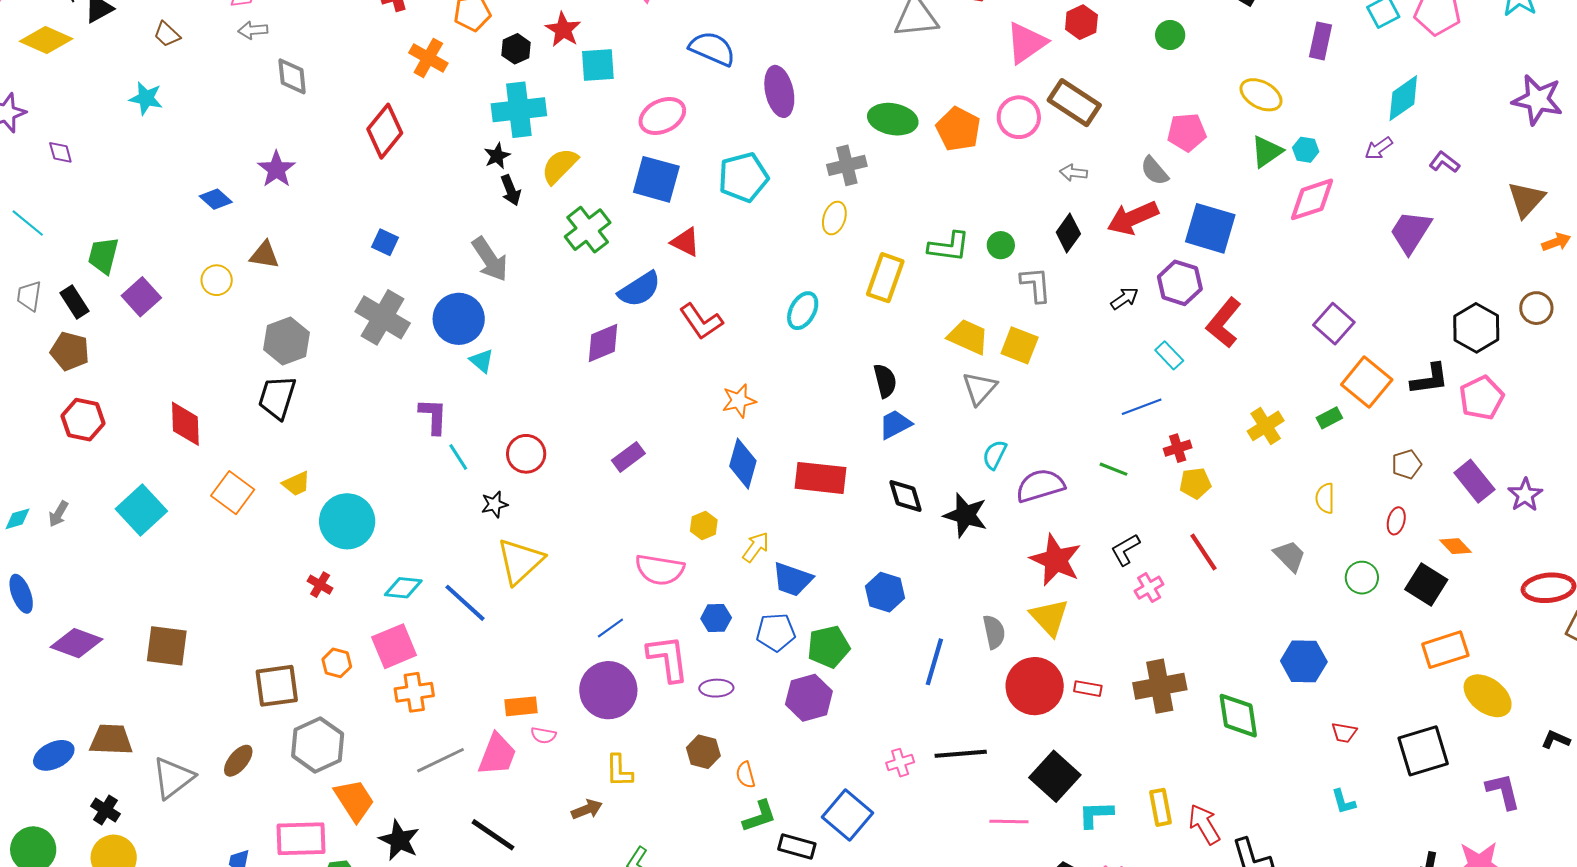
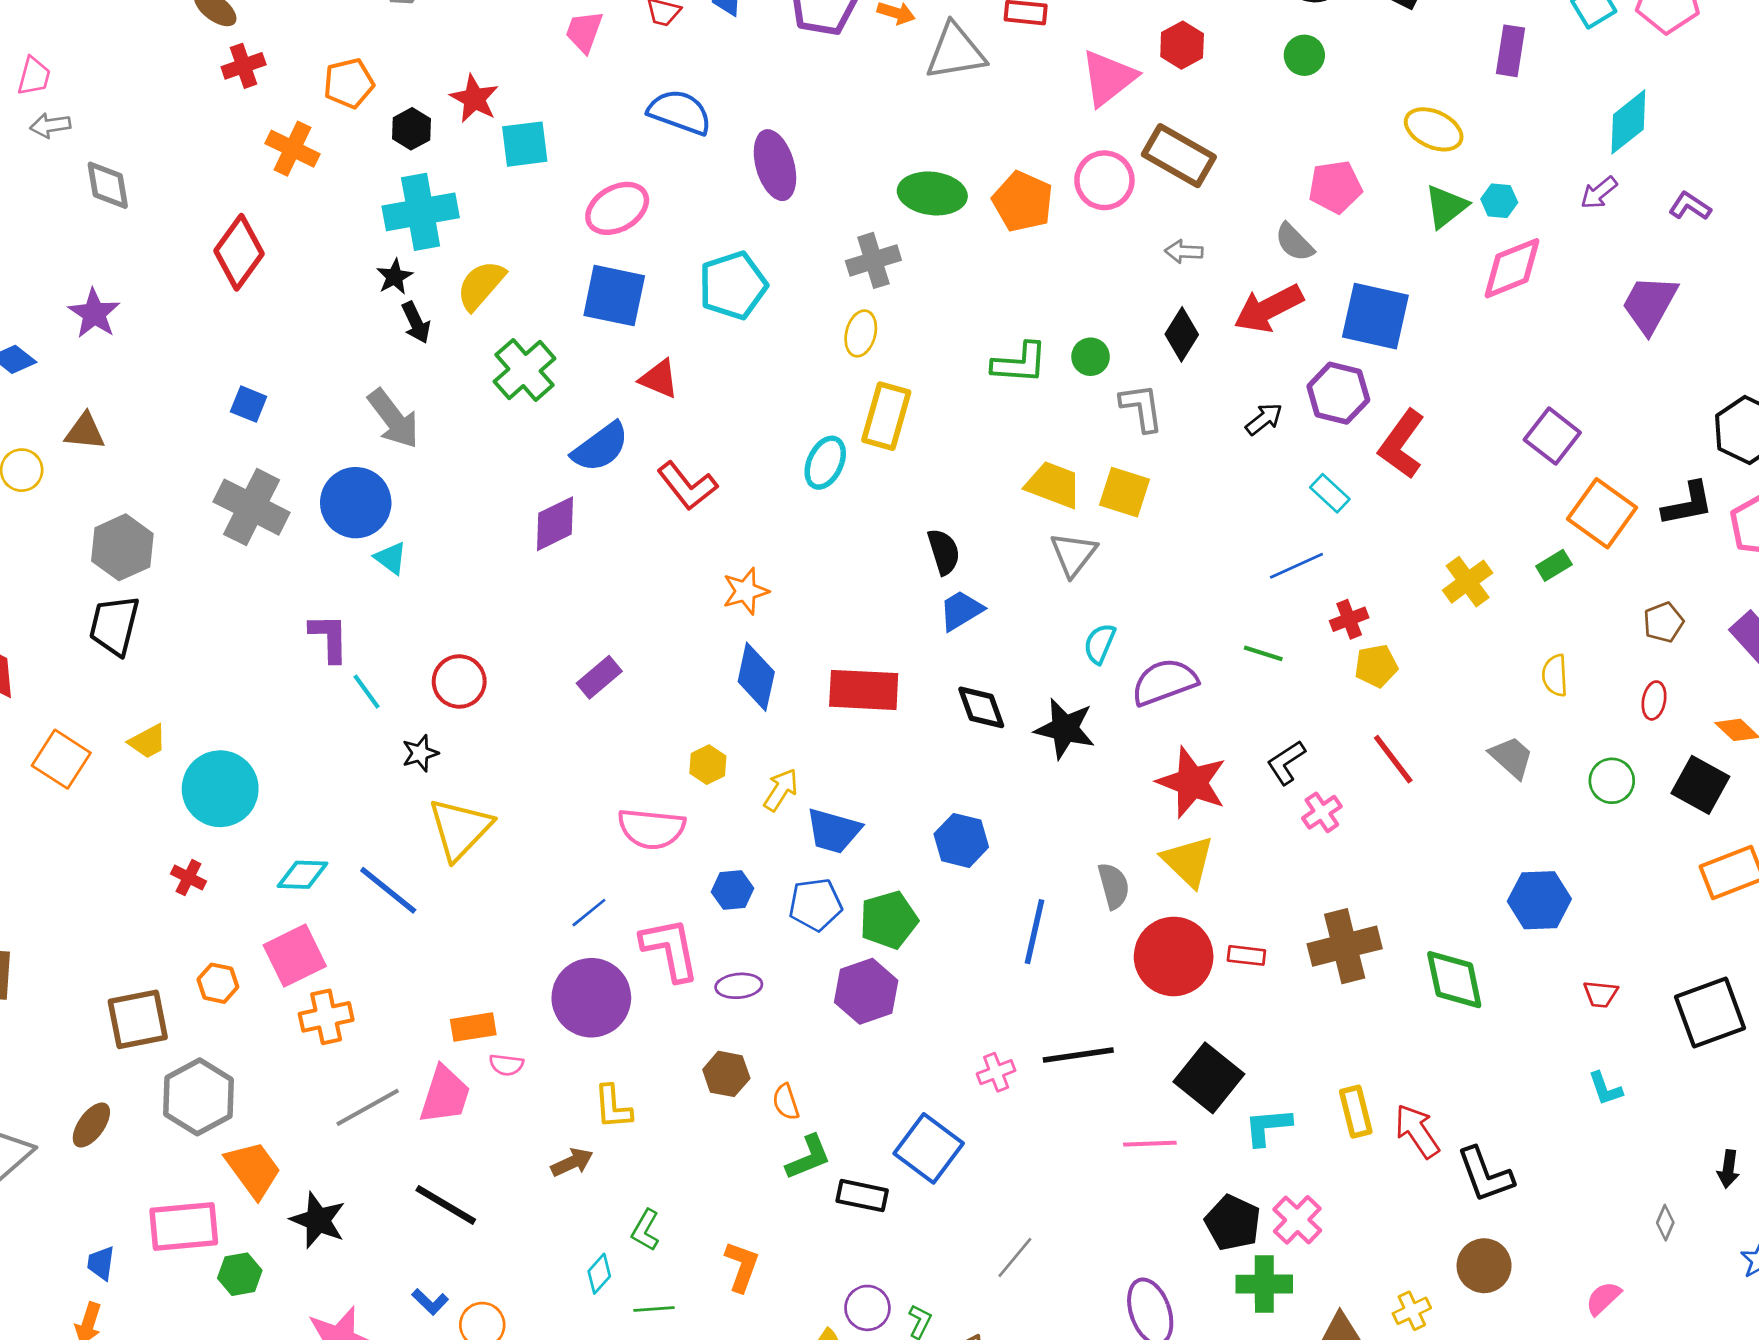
yellow rectangle: (885, 278) -> (886, 416), moved

